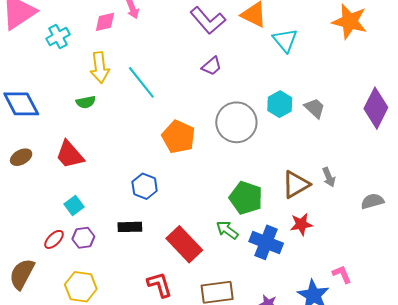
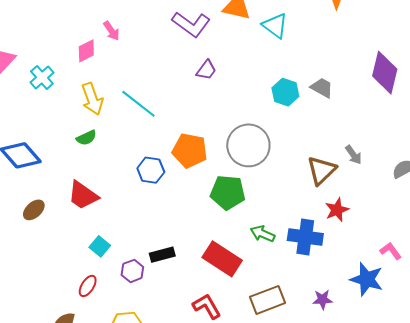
gray circle: (236, 122) -> (248, 145), moved
blue hexagon: (145, 186) -> (151, 170), moved
green pentagon: (246, 198) -> (228, 192), moved
purple hexagon: (83, 238) -> (132, 271), moved

